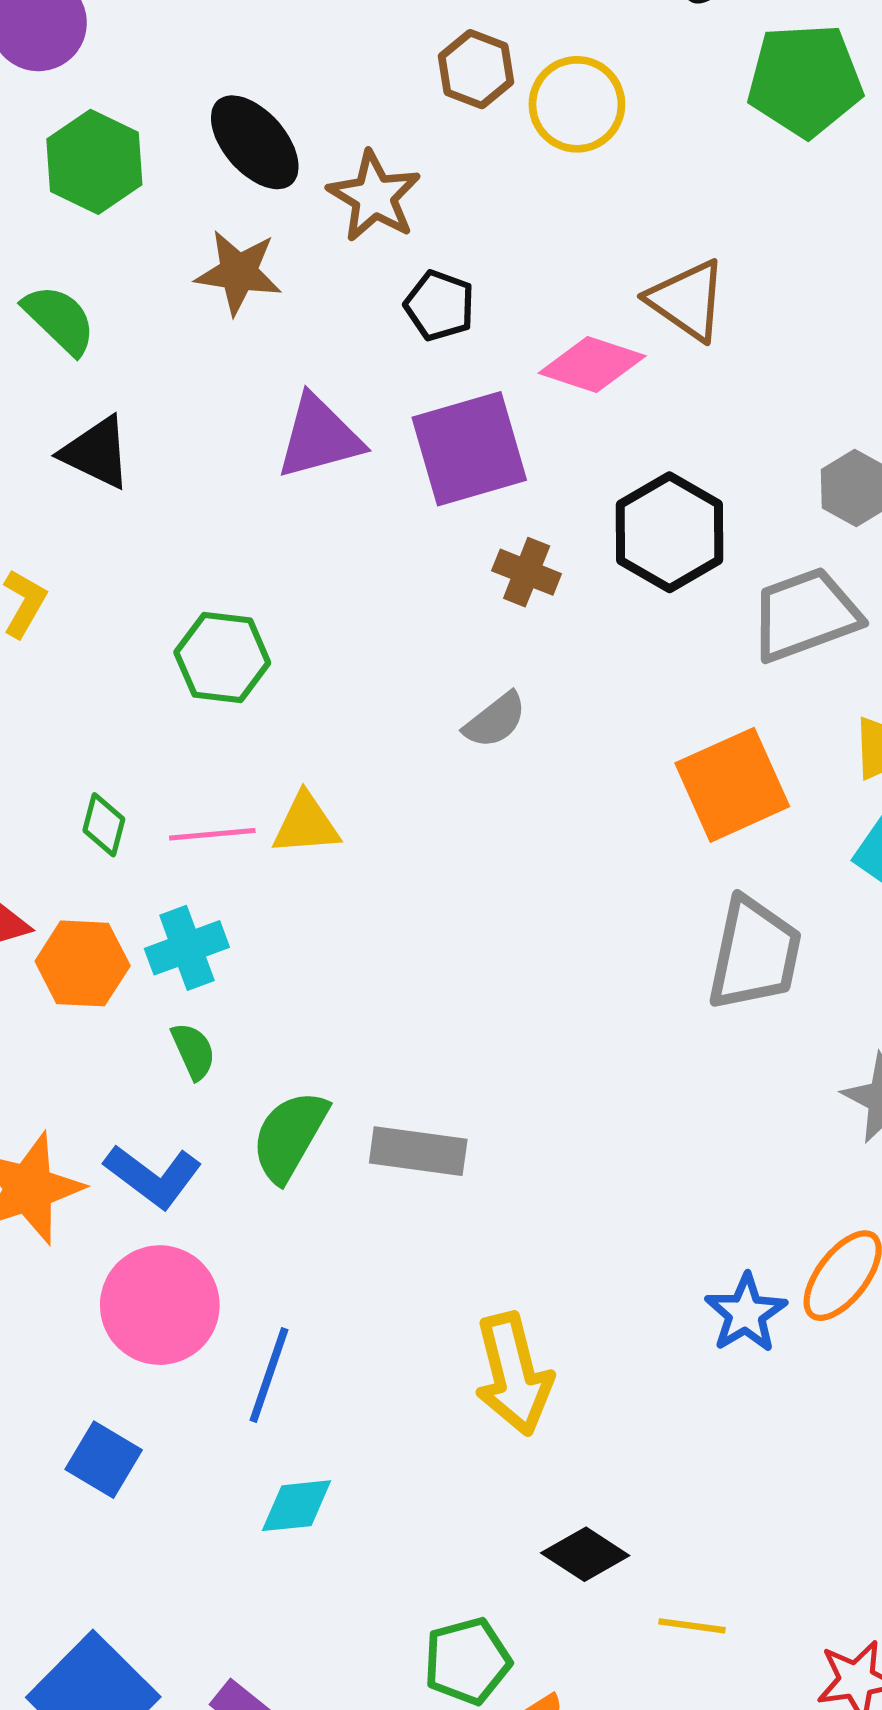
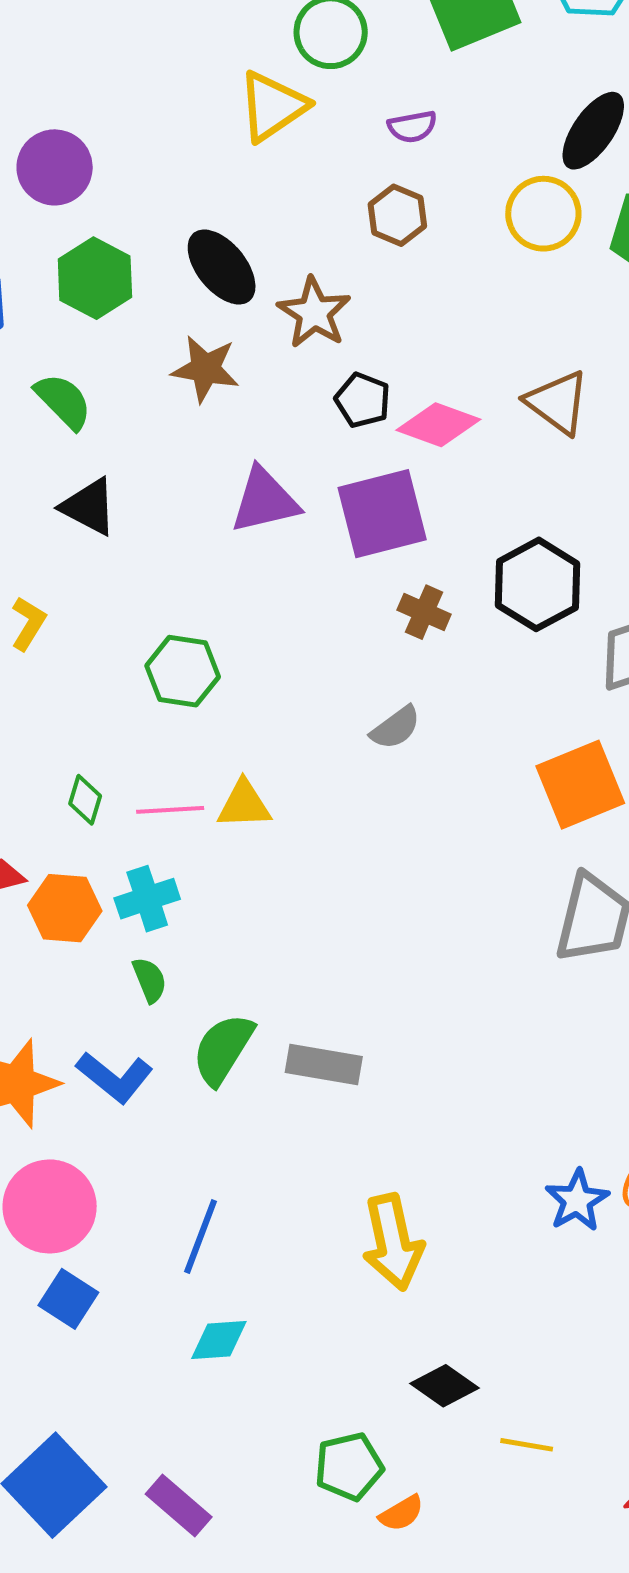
yellow circle: (577, 104) -> (543, 214), moved
pink diamond: (592, 365) -> (438, 425), moved
pink circle: (160, 1305) -> (50, 1206), moved

